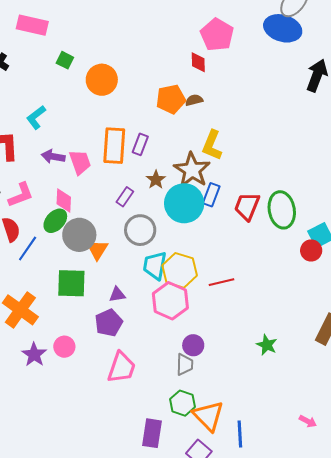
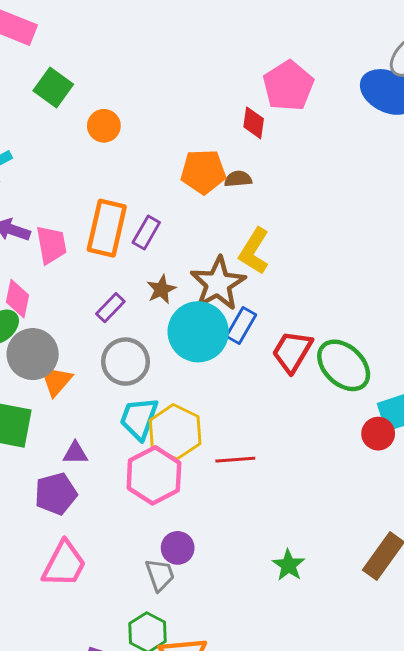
green square: (65, 60) -> (53, 88), size x1.4
orange circle: (102, 80) -> (104, 126), size x0.7
green ellipse: (282, 210) -> (344, 365), turned -45
gray trapezoid: (185, 364) -> (160, 575), turned -30

